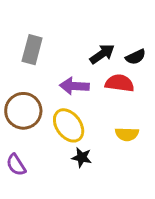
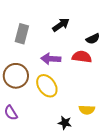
black arrow: (102, 54) -> (61, 25), moved
yellow semicircle: (127, 134) -> (87, 110), moved
black star: (82, 158) -> (65, 123), moved

